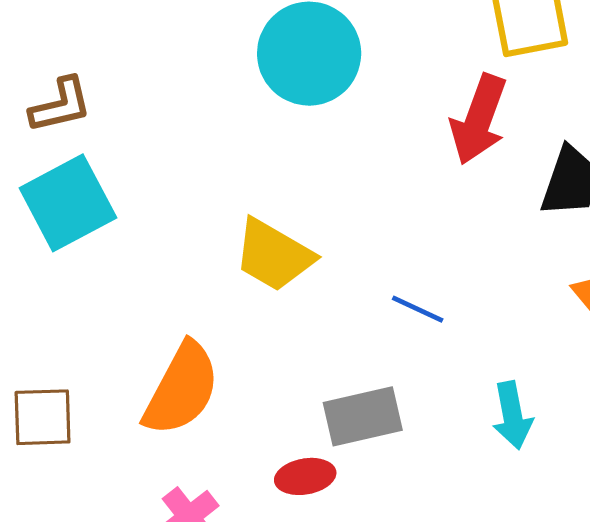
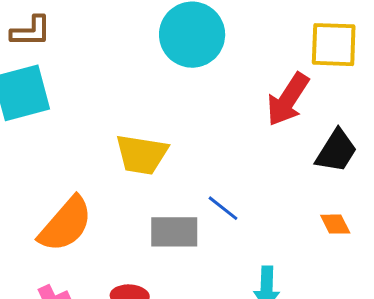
yellow trapezoid: (274, 255) -> (142, 154), turned -34
gray rectangle: (363, 416) -> (174, 232), moved

